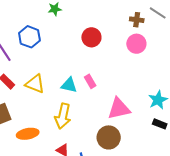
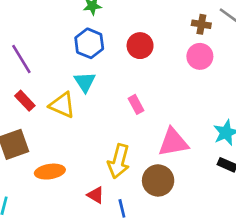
blue hexagon: (29, 37) -> (89, 43), moved
cyan triangle: (69, 85) -> (85, 82), moved, turned 42
yellow arrow: (63, 116) -> (119, 161), moved

